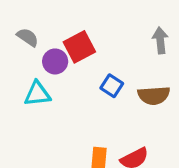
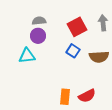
gray semicircle: (28, 37) -> (39, 21), moved, turned -40
red square: (79, 47) -> (77, 27), moved

